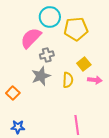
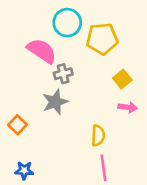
pink semicircle: (31, 38) -> (42, 51), turned 80
yellow square: (84, 64) -> (122, 79), moved
yellow semicircle: (68, 80) -> (98, 136), moved

